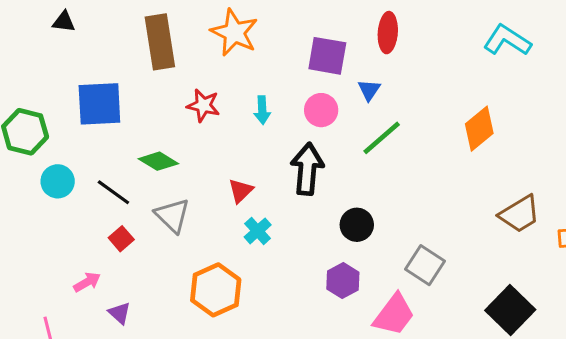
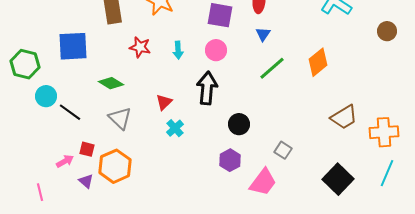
blue triangle: (369, 90) -> (263, 34), moved
green line: (382, 138) -> (272, 68), moved
black line: (113, 192) -> (70, 112), moved
red square: (121, 239) -> (87, 149), moved, turned -35
gray square: (425, 265) -> (283, 150), size x0.7
orange hexagon: (216, 290) -> (115, 166), moved

